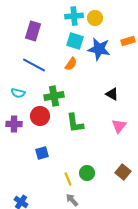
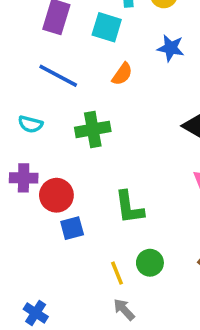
cyan square: (75, 41) -> (107, 27), moved
blue star: (99, 49) -> (171, 48), size x0.7
red circle: (40, 116) -> (56, 195), moved
green L-shape: (75, 123) -> (129, 207), moved

